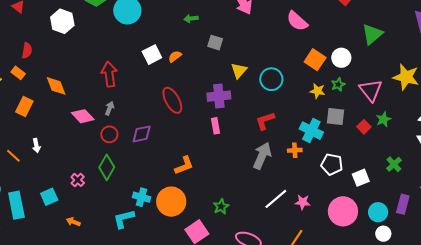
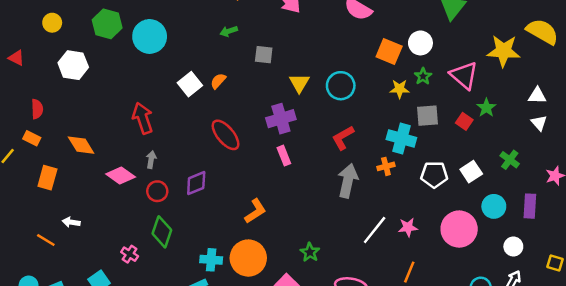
white arrow: (36, 146) -> (71, 222), turned 120
white square: (361, 178) -> (471, 172), moved
cyan circle: (378, 212) -> (494, 206), moved

